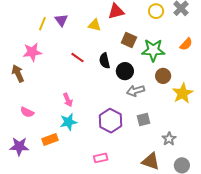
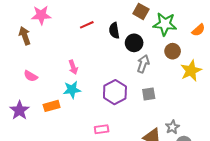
orange semicircle: (186, 44) -> (198, 30), moved
red line: (77, 58) -> (87, 25), turned -64
gray arrow: (136, 91) -> (143, 64), turned 120
gray star: (169, 139) -> (172, 127), moved
purple star: (19, 146) -> (19, 110), turned 30

